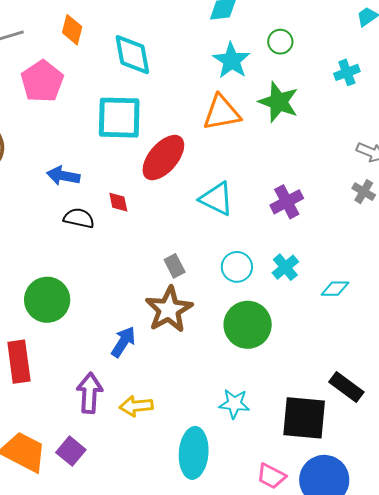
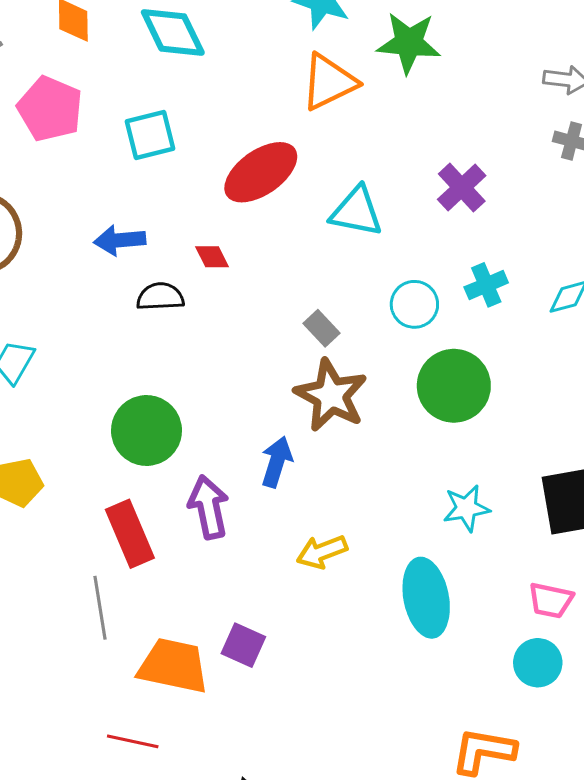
cyan square: (119, 118) -> (150, 135), moved, size x0.7
red ellipse: (163, 158) -> (261, 172), turned 30
cyan cross: (285, 267) -> (486, 285), turned 32
purple arrow: (89, 393) -> (209, 507), moved

